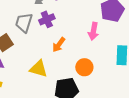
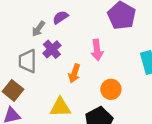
pink arrow: (93, 31) -> (97, 50), moved

